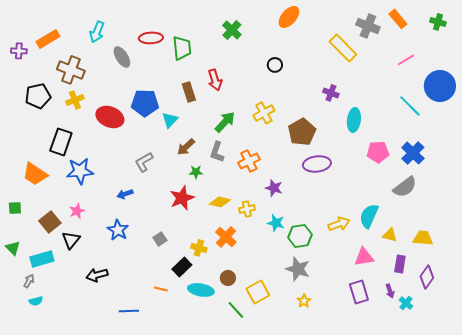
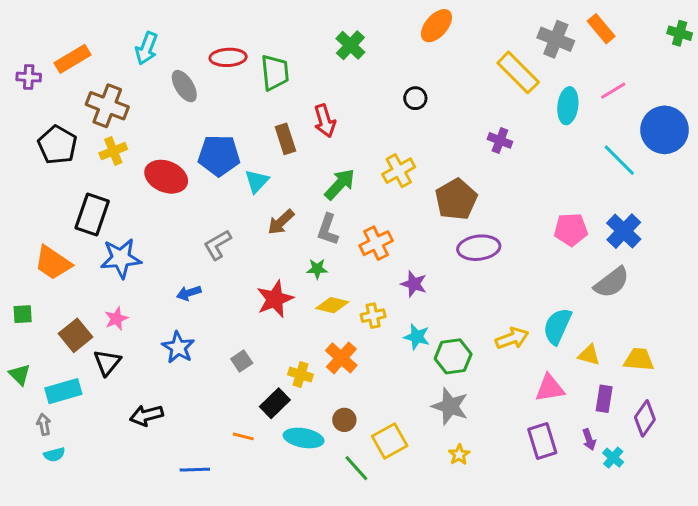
green cross: (438, 22) -> (680, 33), moved
black pentagon: (38, 96) -> (57, 145), turned -30
cyan ellipse: (354, 120) -> (568, 106), moved
green star: (196, 172) -> (317, 269), moved
gray arrow: (29, 281) -> (44, 424), turned -40

